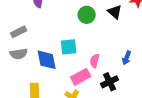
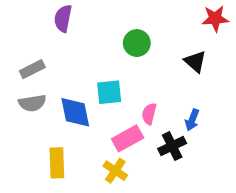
black triangle: (115, 12) -> (195, 61), moved
blue arrow: (127, 58) -> (192, 120), moved

